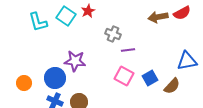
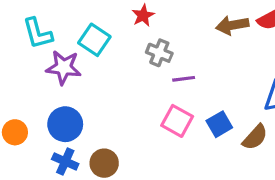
red star: (88, 11) -> (143, 15), moved
cyan square: (66, 16) -> (94, 40), moved
purple star: (75, 61) -> (64, 67), moved

